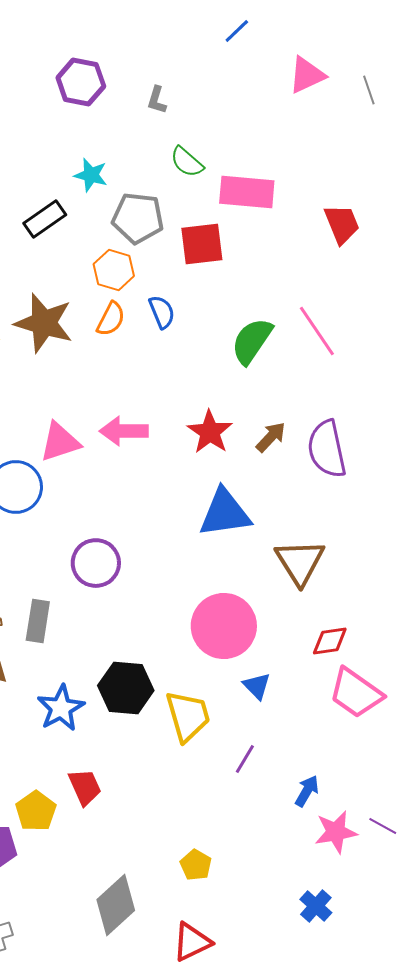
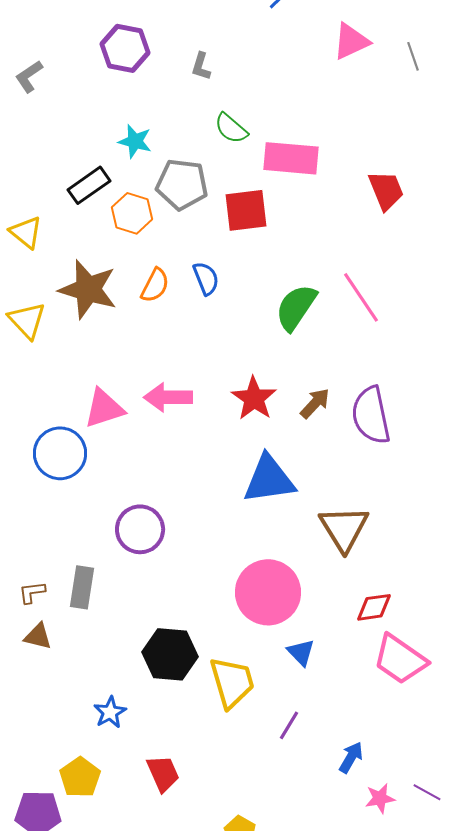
orange hexagon: (114, 270) -> (132, 213), moved
blue star: (61, 708) -> (110, 712), moved, size x0.7
red trapezoid: (85, 787) -> (163, 773), moved
pink star: (336, 832) -> (380, 798), size x0.7

